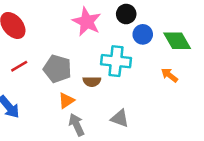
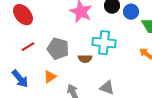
blue circle: (143, 34) -> (131, 12), moved
orange triangle: (66, 101) -> (50, 77), moved

